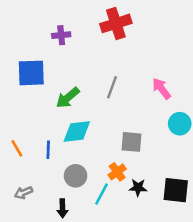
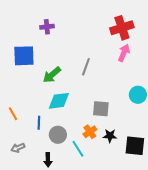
red cross: (116, 23) -> (122, 28), moved
pink arrow: (161, 89) -> (124, 53), moved, turned 60
blue line: (48, 150) -> (39, 123), moved
black star: (138, 188) -> (110, 136), moved
cyan line: (102, 194) -> (78, 149), turned -60

